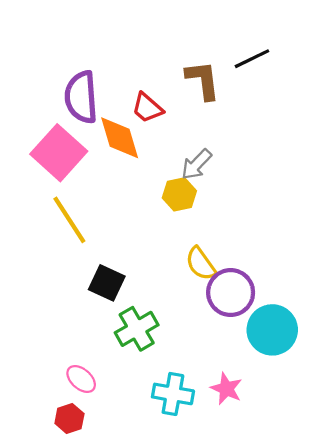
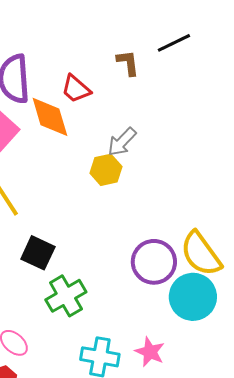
brown L-shape: (203, 80) -> (128, 63), size x0.7
yellow semicircle: (201, 264) -> (201, 254), moved, size x1.4

